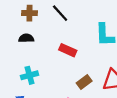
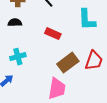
brown rectangle: (84, 82) -> (68, 63), size x1.5

